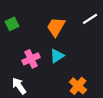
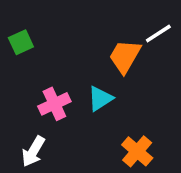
orange trapezoid: (56, 27) -> (125, 56), moved
white arrow: (19, 86) -> (33, 151), turned -114

